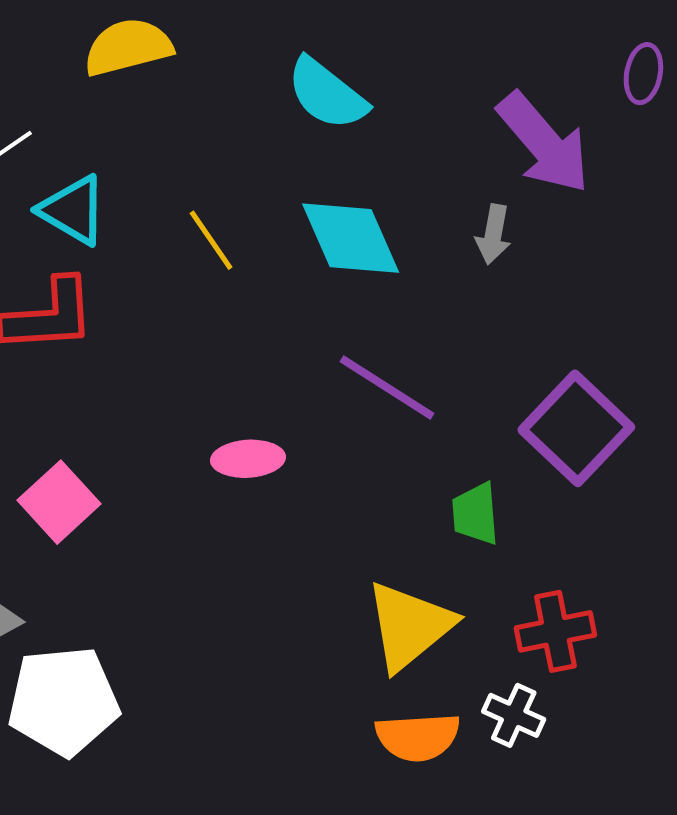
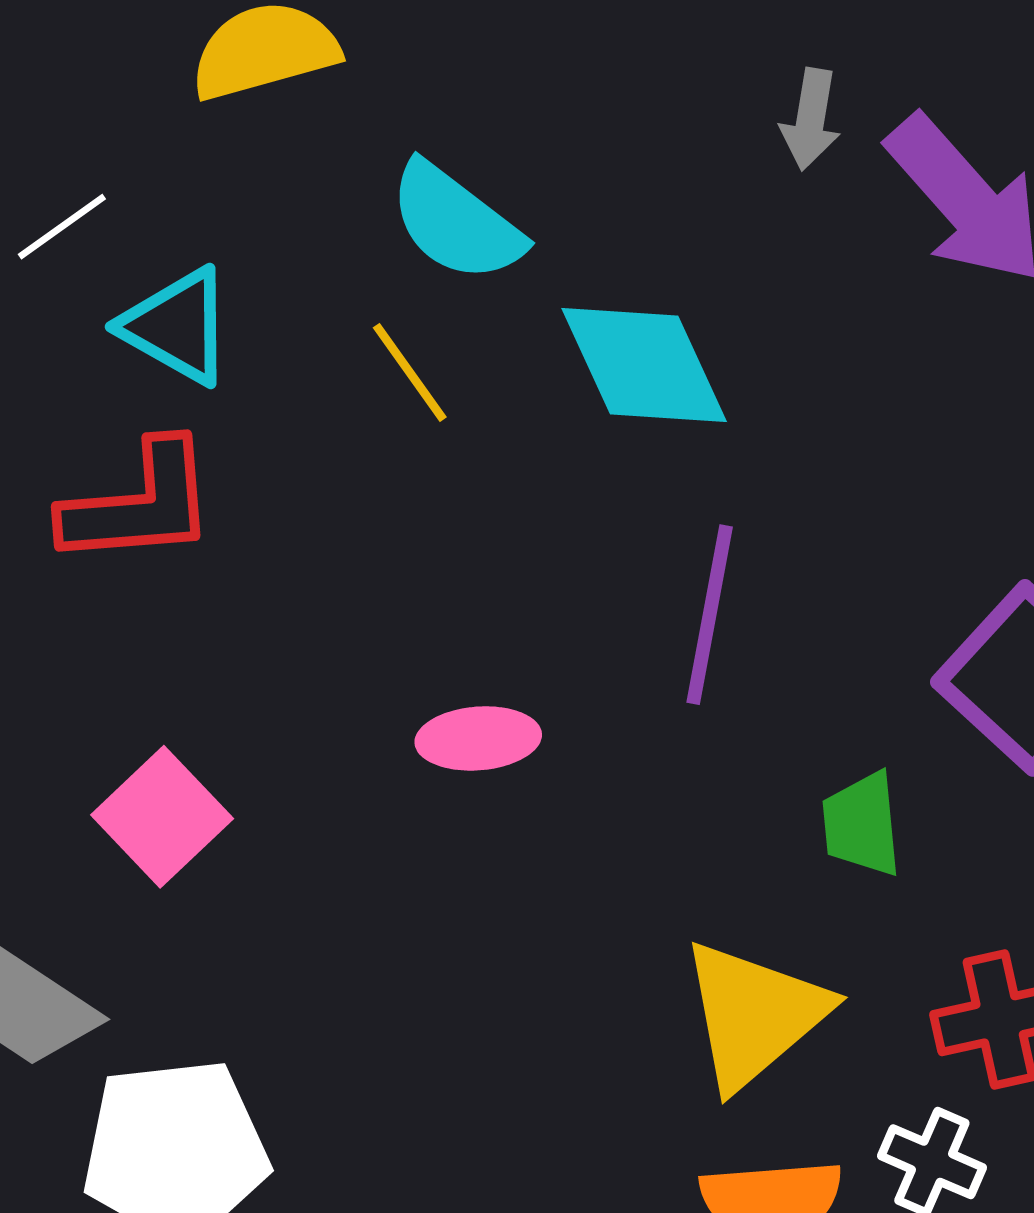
cyan semicircle: (327, 94) -> (456, 222), moved
gray arrow: (493, 234) -> (811, 119), moved
purple line: (387, 387) -> (710, 615), turned 69

